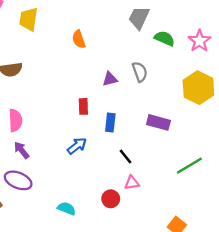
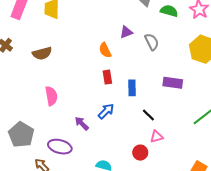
orange semicircle: (79, 39) -> (105, 50), moved
purple triangle: (110, 79) -> (126, 32), moved
purple arrow: (21, 150) -> (82, 123), moved

